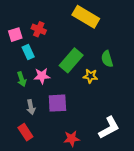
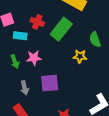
red cross: (39, 29) -> (37, 22), moved
cyan rectangle: (28, 52) -> (20, 36), turned -56
green rectangle: (71, 60) -> (61, 29), moved

